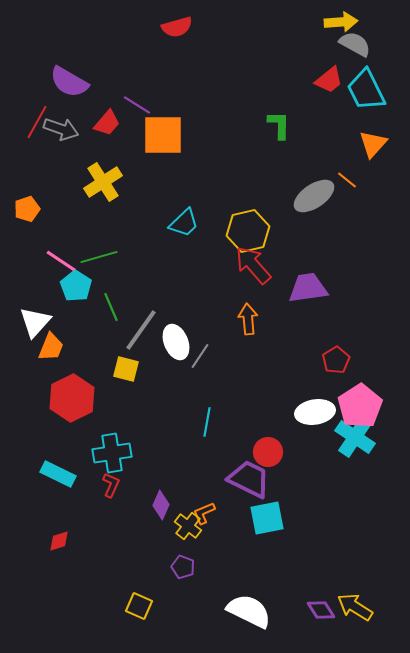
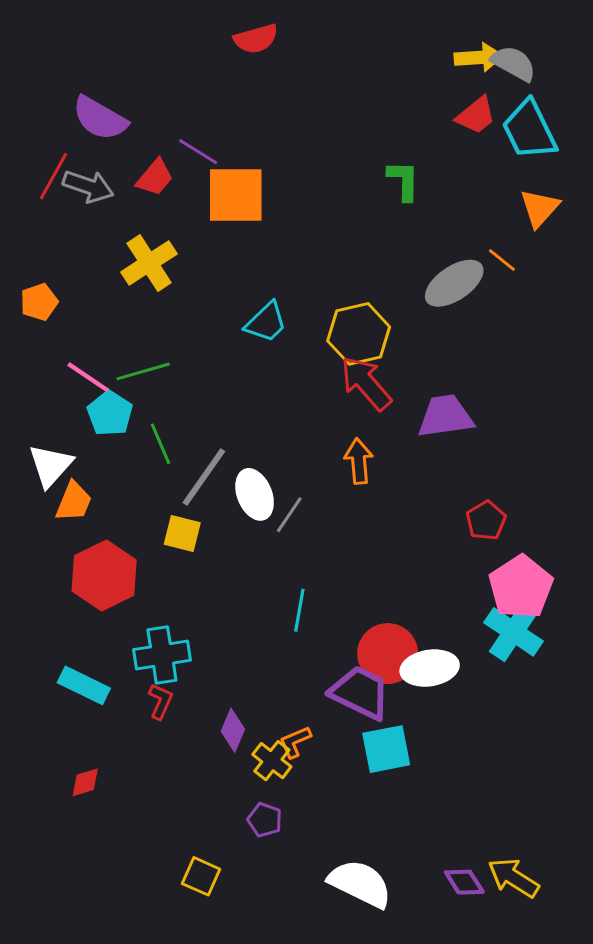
yellow arrow: (341, 22) -> (479, 58), moved
white ellipse: (315, 412) -> (430, 668), moved
red circle: (268, 452) -> (388, 654), size x1.4

